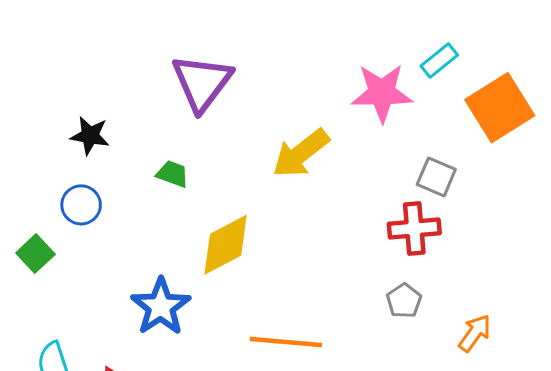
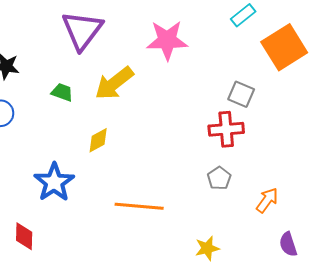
pink star: (382, 93) -> (167, 40), moved
yellow arrow: (301, 153) -> (114, 83), moved
yellow diamond: (226, 245) -> (98, 140), size x0.6

